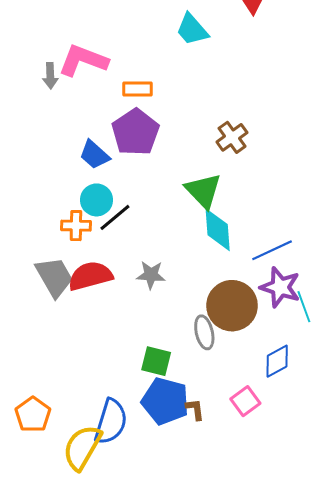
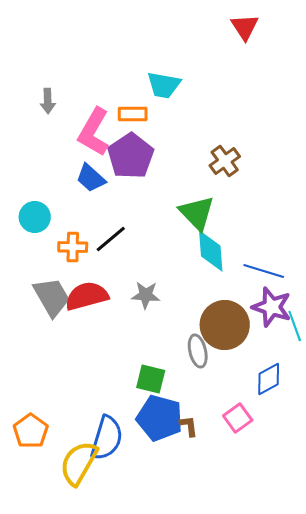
cyan trapezoid: (192, 30) -> (164, 85), moved, turned -39
pink L-shape: (83, 60) -> (94, 132), moved, turned -81
cyan circle: (97, 200) -> (35, 217), moved
blue line: (272, 250) -> (264, 271), turned 42

